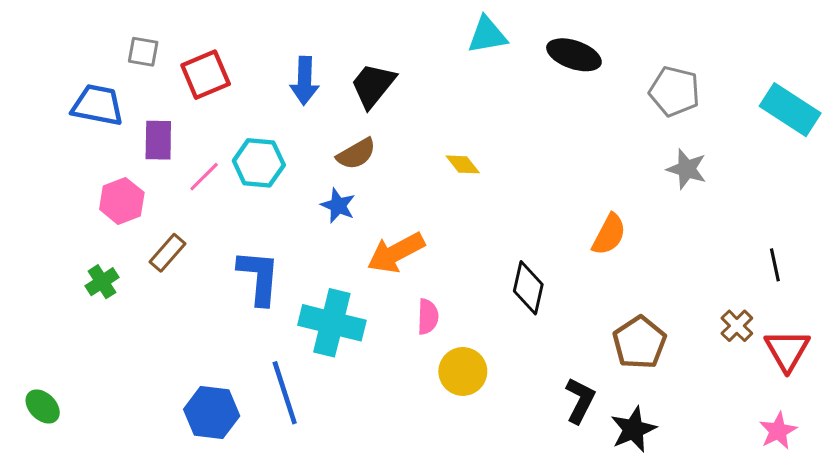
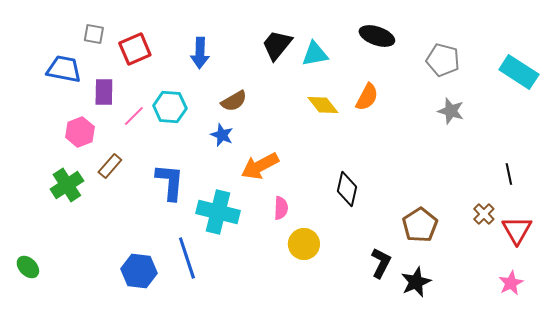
cyan triangle: (487, 35) -> (315, 54), moved
black trapezoid: (373, 85) -> (277, 45), moved
yellow diamond: (463, 164) -> (323, 105), moved, size x1.4
orange semicircle: (609, 234) -> (367, 97), moved
green cross: (102, 282) -> (67, 185), size x1.5

